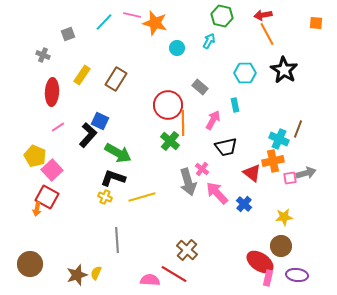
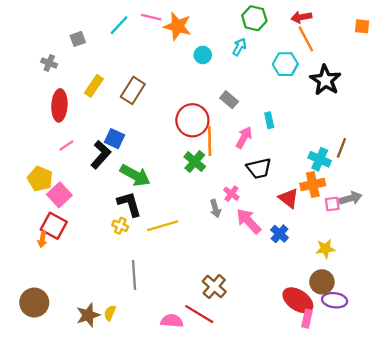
cyan hexagon: (245, 73) -> (285, 64), moved
black L-shape: (113, 178) -> (129, 204), turned 55
gray arrow: (188, 182) -> (215, 209), size x0.6
purple ellipse: (297, 275) -> (335, 300), moved

